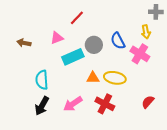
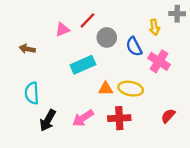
yellow arrow: (146, 32) -> (154, 27), moved
pink triangle: (57, 38) -> (62, 30), moved
gray circle: (94, 45) -> (107, 37), moved
cyan semicircle: (42, 80) -> (32, 93), moved
red cross: (105, 104) -> (119, 118), turned -30

